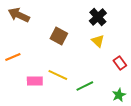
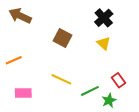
red rectangle: (120, 63) -> (119, 80), moved
pink rectangle: (35, 81) -> (23, 93), moved
green star: (119, 95) -> (109, 100), moved

